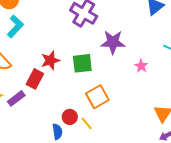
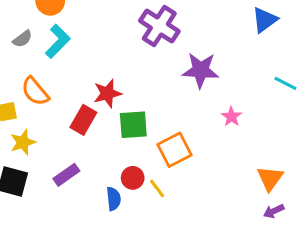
green square: (82, 63) -> (133, 125), moved
pink star: (141, 66) -> (231, 117), moved
purple rectangle: (16, 98) -> (66, 175), moved

